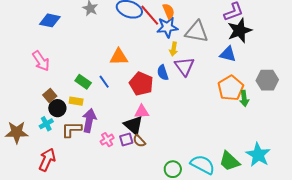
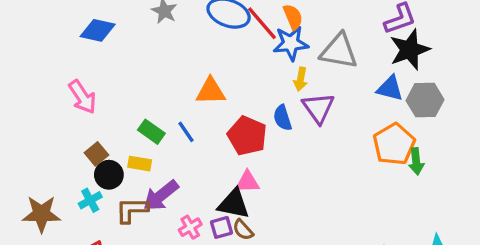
gray hexagon: (267, 80) -> (425, 100), moved
purple arrow: (89, 120) -> (161, 196), turned -140
black triangle: (133, 125) -> (234, 204), turned -30

